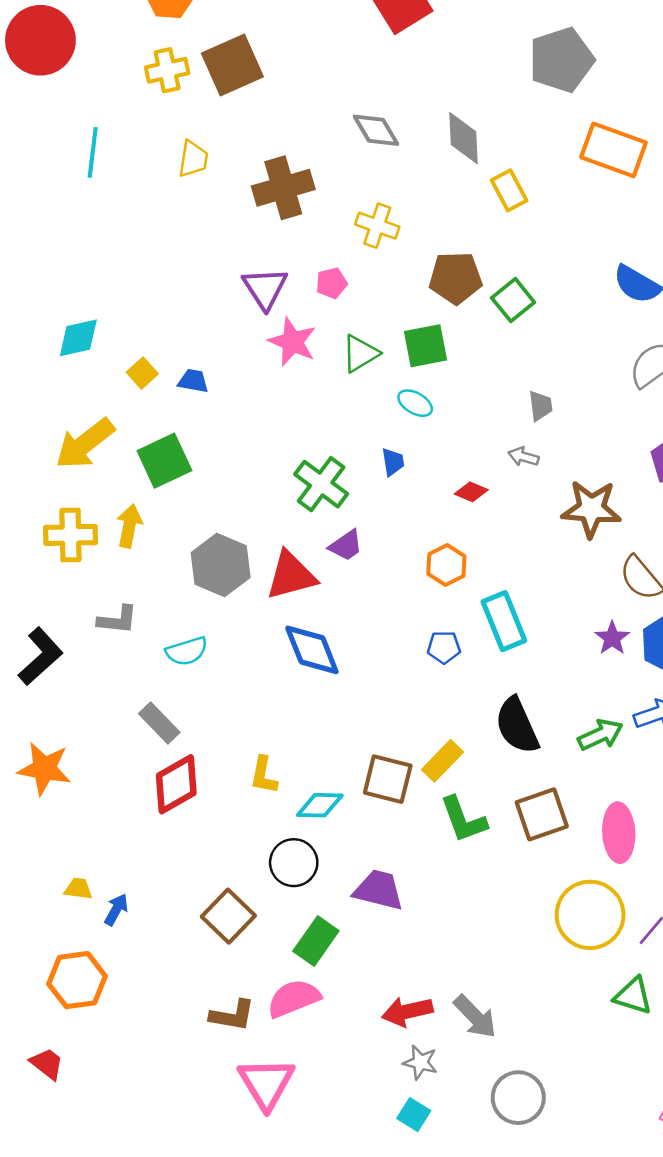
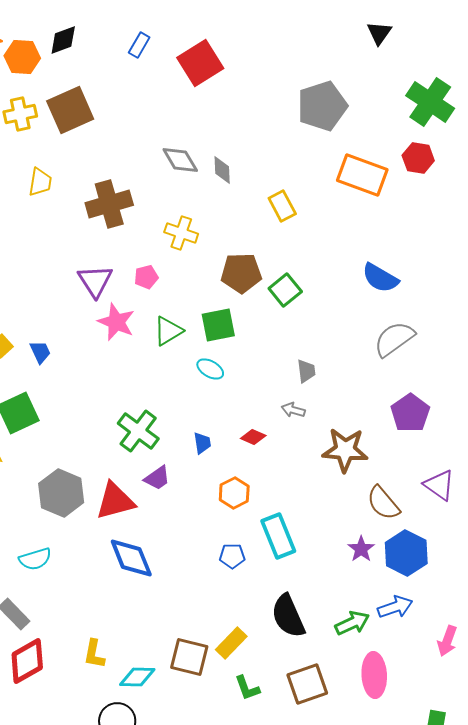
gray diamond: (463, 138) -> (222, 170), moved, size x0.7
blue trapezoid: (193, 381) -> (40, 352), turned 55
blue trapezoid: (393, 462) -> (202, 443), moved
green L-shape: (463, 820) -> (247, 688), size x0.7
pink ellipse: (619, 833) -> (374, 675), moved

